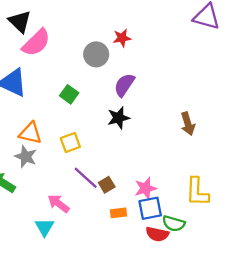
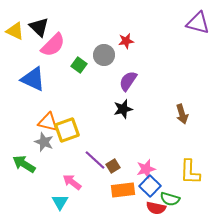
green square: (69, 94) -> (79, 65), moved
yellow square: (70, 142) -> (67, 130), moved, size x1.4
blue square: (150, 208) -> (150, 186), turned -35
orange rectangle: (118, 213) -> (123, 190), size x1.6

